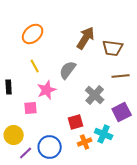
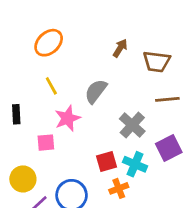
brown arrow: (86, 38) -> (120, 48), size x0.6
cyan cross: (104, 134) -> (135, 164), moved

